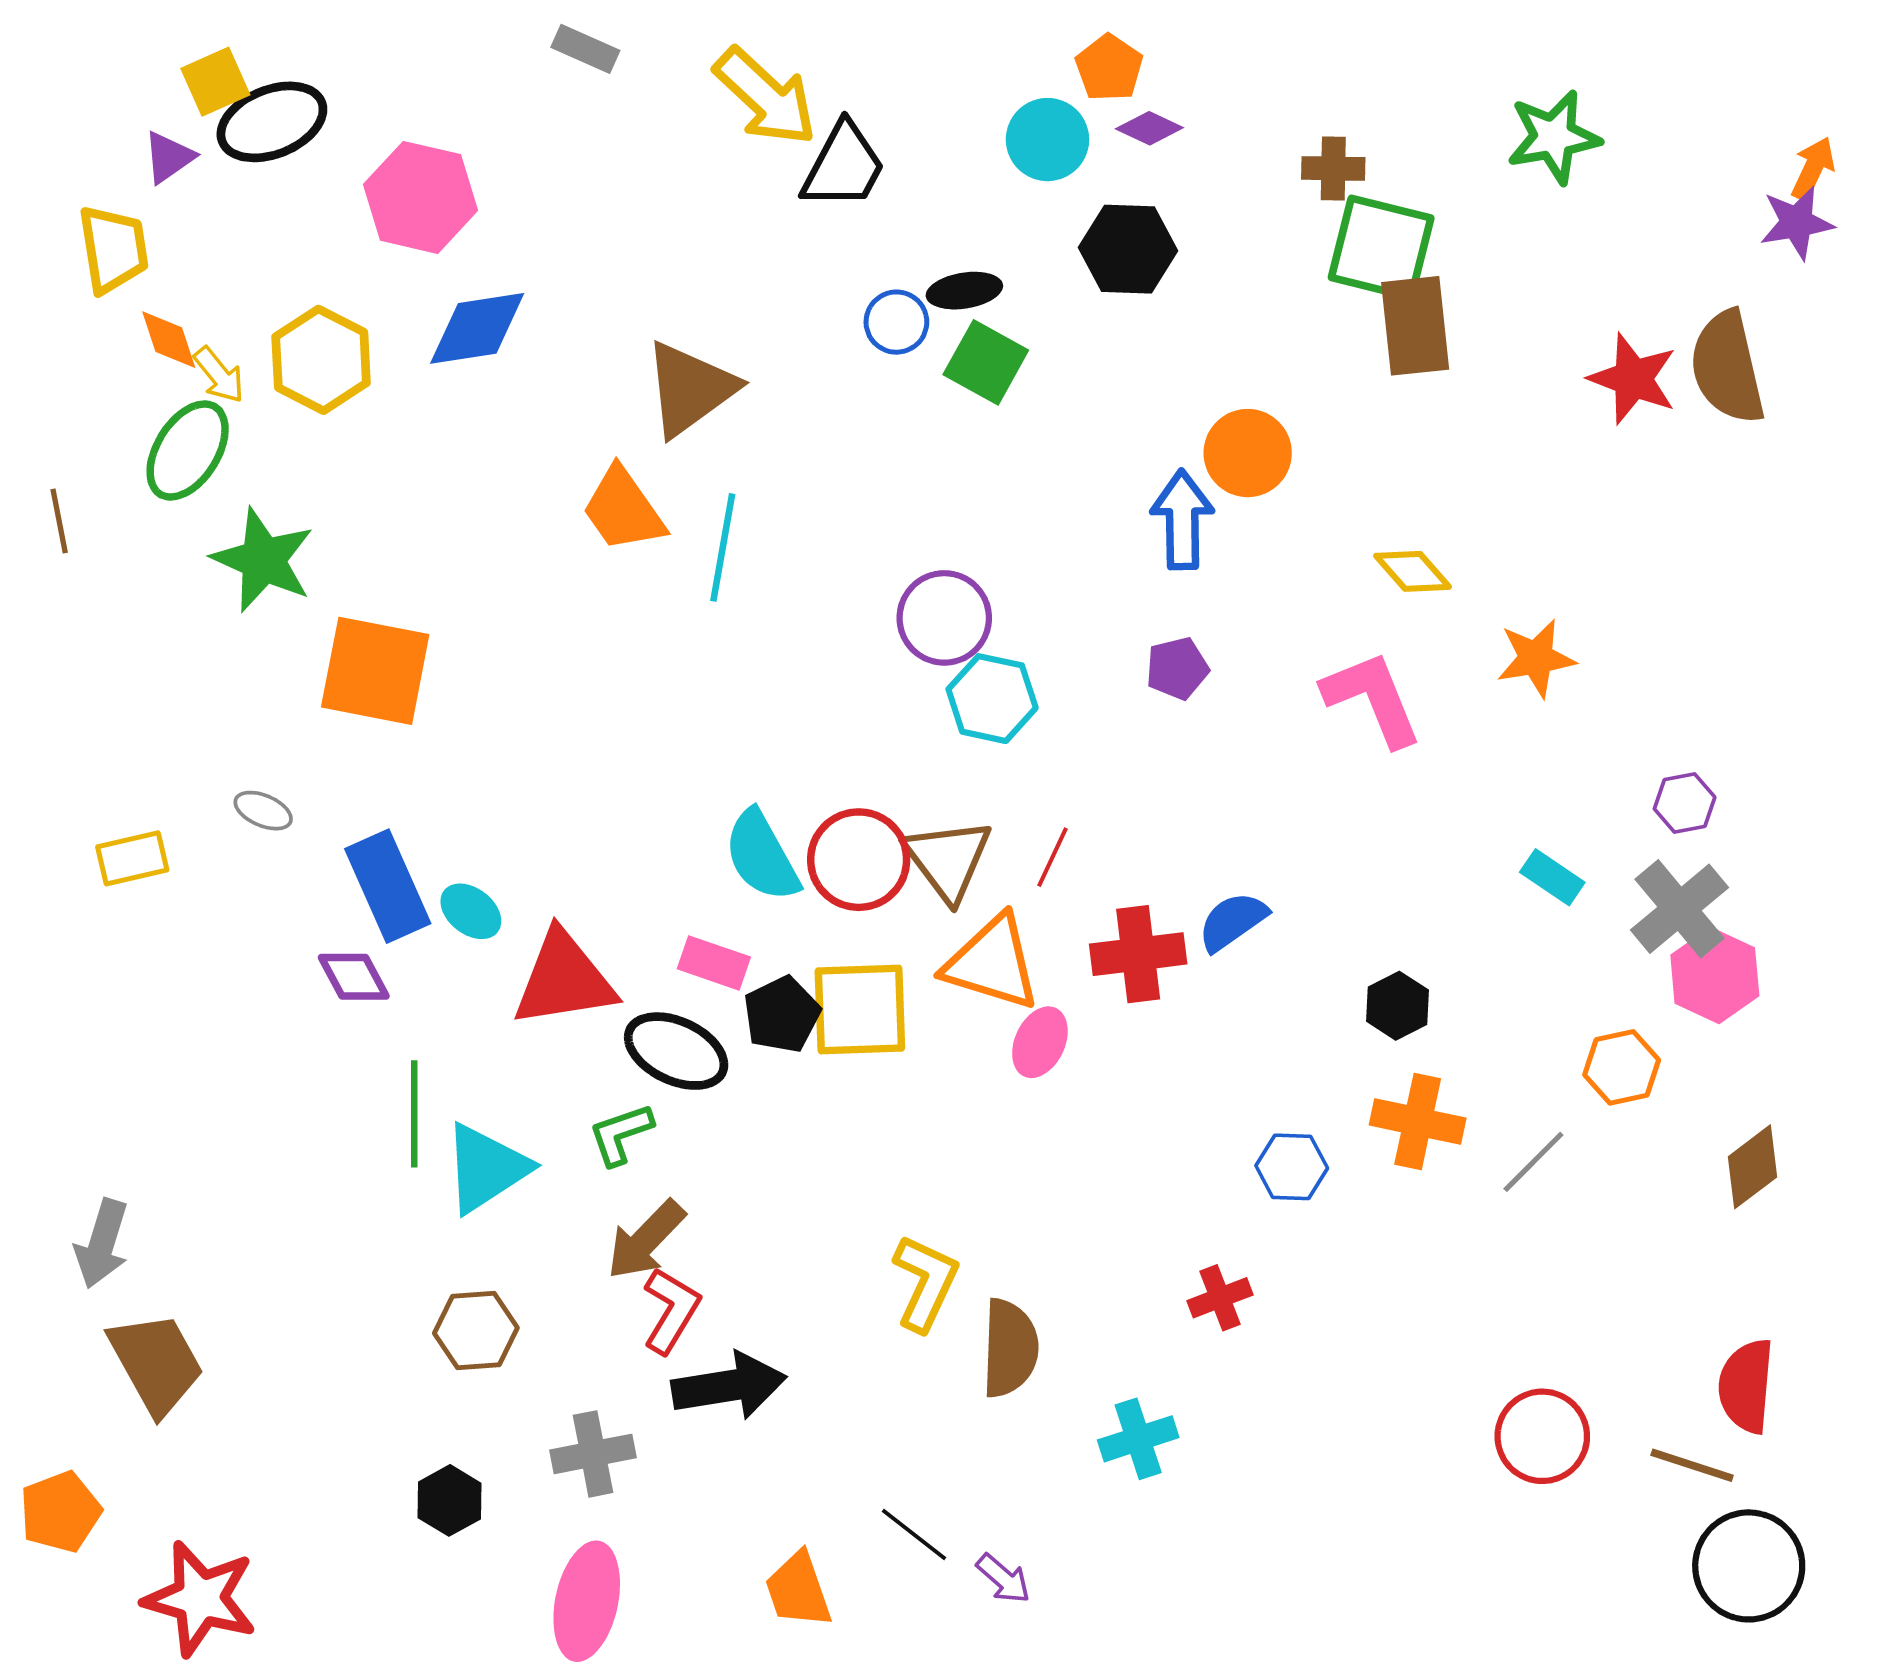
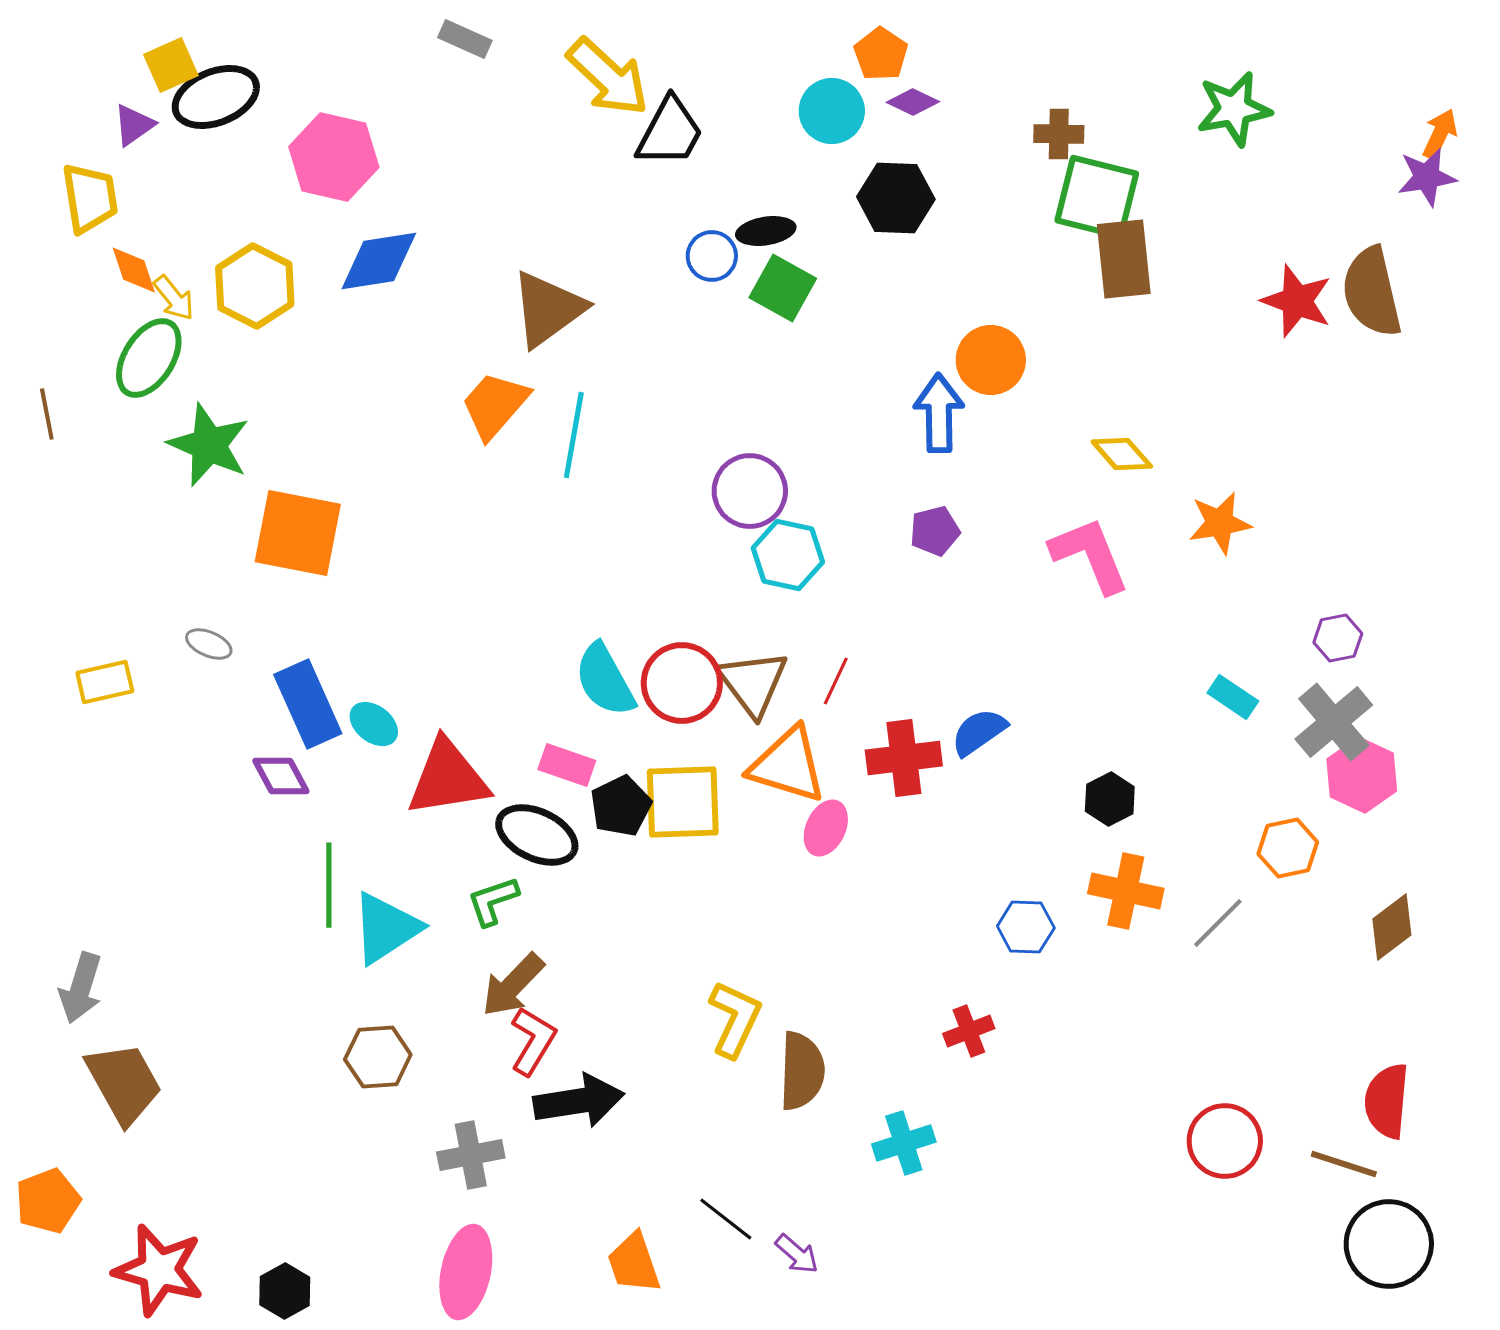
orange trapezoid: (623, 510) -> (495, 405), turned 76
black hexagon: (449, 1500) -> (285, 1291), moved

